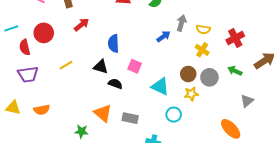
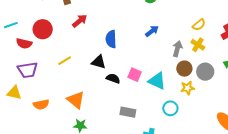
gray arrow: (181, 23) -> (177, 49), moved
yellow semicircle: (203, 29) -> (199, 25), turned -48
blue arrow: (163, 36) -> (152, 31), moved
red semicircle: (25, 47) -> (24, 43), turned -63
pink square: (135, 66) -> (135, 75), moved
yellow triangle: (13, 108) -> (14, 93), moved
orange triangle: (103, 113) -> (76, 100), moved

